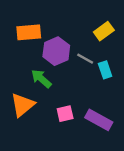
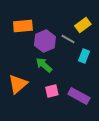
gray line: (85, 59) -> (68, 39), moved
cyan rectangle: (105, 70) -> (84, 56), turned 40
green arrow: (41, 79) -> (44, 65), moved

